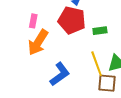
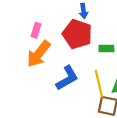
blue L-shape: (60, 74) -> (67, 78), moved

